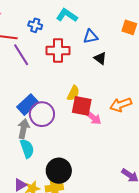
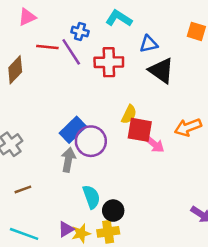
purple line: (21, 55) -> (71, 52), moved
black triangle: (100, 58) -> (161, 71), size x1.6
cyan semicircle: (27, 149) -> (91, 197), moved
black circle: (59, 171) -> (113, 211), size x0.7

